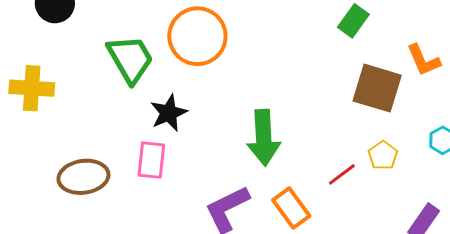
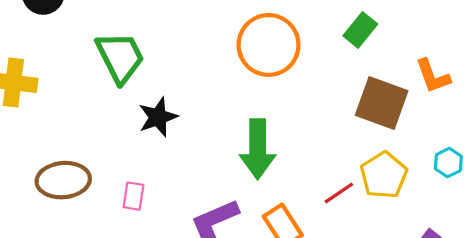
orange circle: (197, 36) -> (269, 45), moved
yellow pentagon: (383, 155) -> (384, 175), size x1.5
pink rectangle: (151, 160) -> (134, 196), moved, size x0.7

